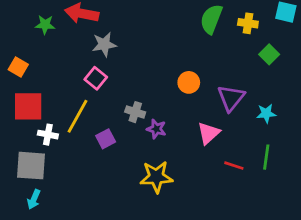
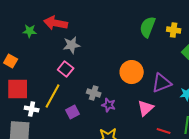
orange circle: (189, 82) -> (132, 72), size x1.5
purple triangle: (231, 98) -> (162, 83), turned 30

